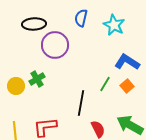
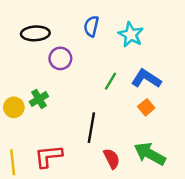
purple circle: (55, 45) -> (60, 58), size x0.7
green line: (105, 84) -> (110, 81), moved

